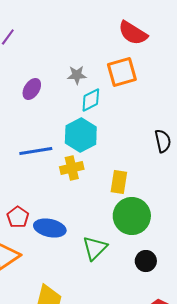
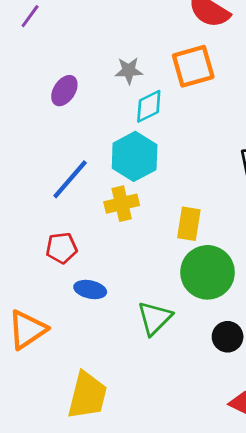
blue line: (36, 151) -> (70, 179), turned -40
red pentagon: (18, 217) -> (62, 248), moved, turned 30
blue ellipse: (50, 228) -> (90, 290), size x0.7

